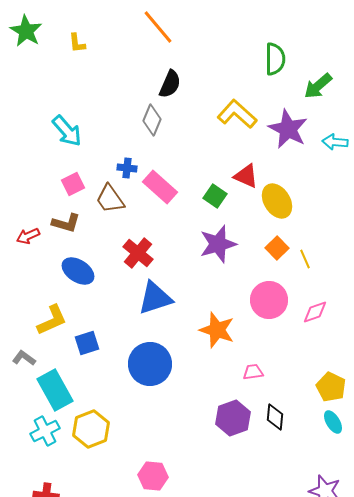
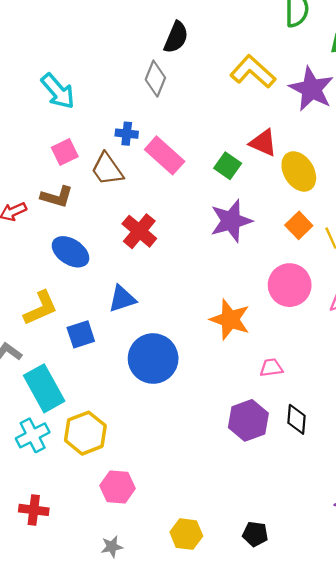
blue triangle: (155, 298) -> (122, 299), moved, size x0.7
pink hexagon: (153, 476) -> (118, 487), moved

